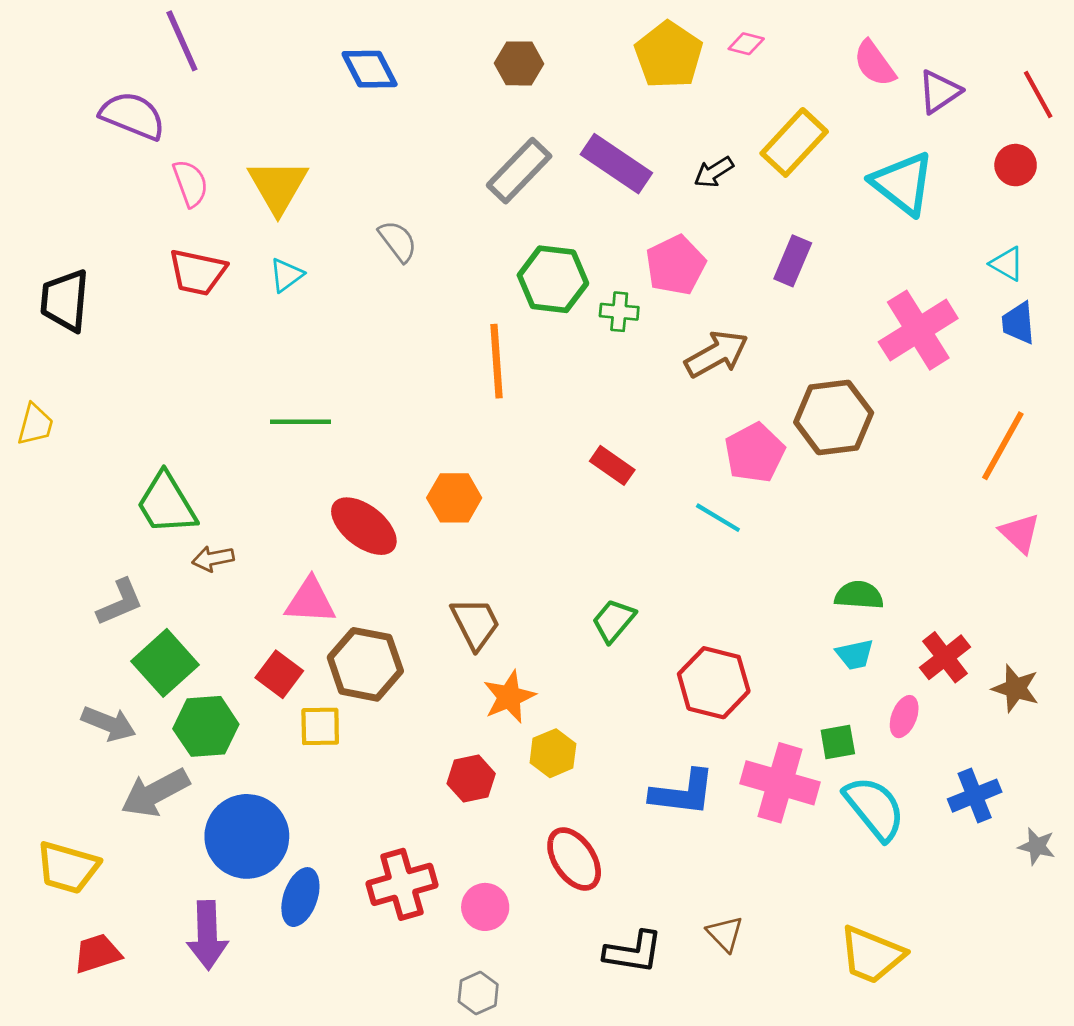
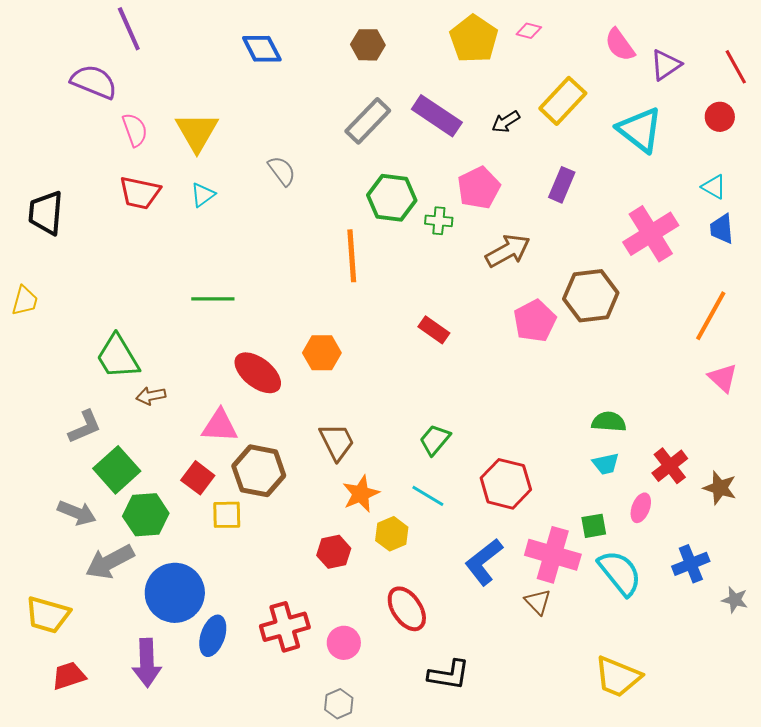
cyan line: (718, 518) -> (428, 496), moved
blue L-shape: (683, 793) -> (484, 562), turned 135
brown triangle: (725, 934) -> (538, 602), moved

